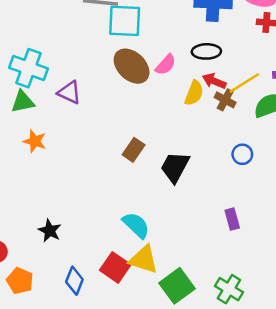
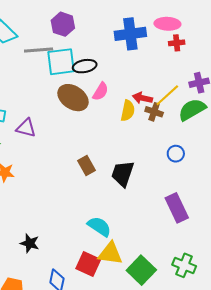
black ellipse: (206, 51) -> (85, 66), moved
brown rectangle: (134, 150) -> (87, 166), turned -54
purple rectangle: (232, 219) -> (177, 208), size x1.6

